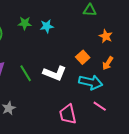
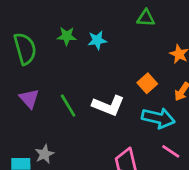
green triangle: (90, 10) -> (146, 18), moved

